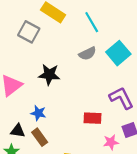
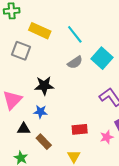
blue star: (38, 113) -> (40, 112), moved
red rectangle: (92, 118) -> (80, 129), moved
black triangle: (18, 131) -> (24, 129), moved

